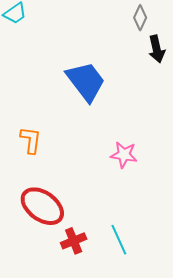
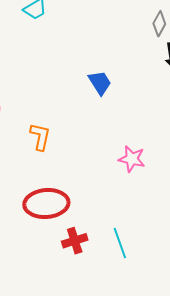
blue trapezoid: (86, 81) -> (100, 83), size x0.6
red ellipse: (42, 206) -> (46, 204), turned -45

